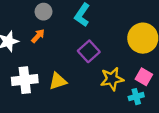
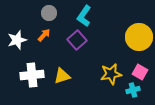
purple square: (89, 51) -> (77, 40), moved

